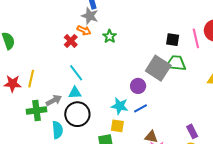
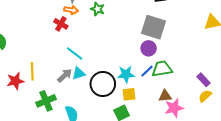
green trapezoid: (176, 63) -> (162, 69), moved
purple circle: (138, 86) -> (149, 48), moved
gray arrow: (54, 100) -> (65, 76), moved
black circle: (77, 114) -> (103, 84), moved

